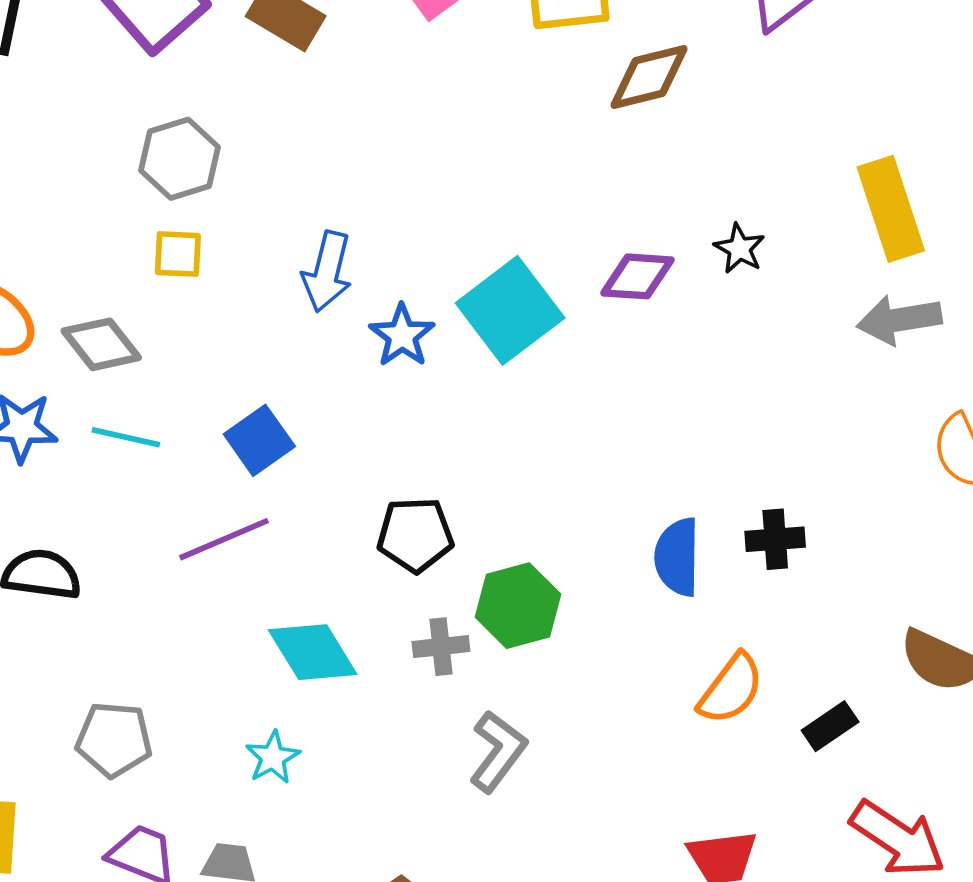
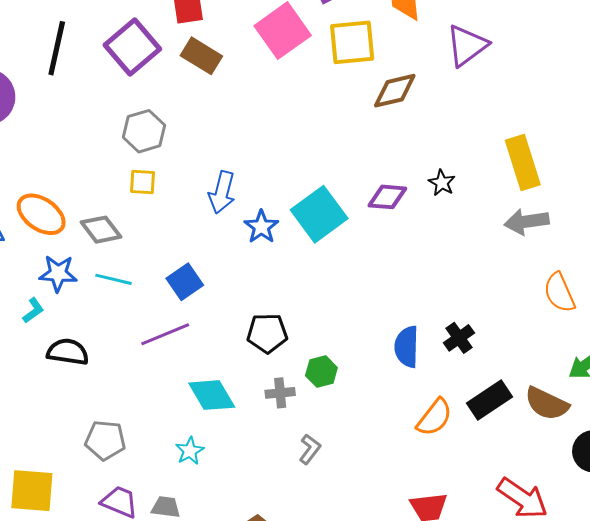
black cross: (775, 539) -> (459, 338), turned -32
green hexagon: (518, 606) -> (321, 372), size x0.7
black rectangle: (830, 726) -> (490, 400), moved, size x1.5
gray L-shape: (498, 751) -> (310, 449), size x0.7

